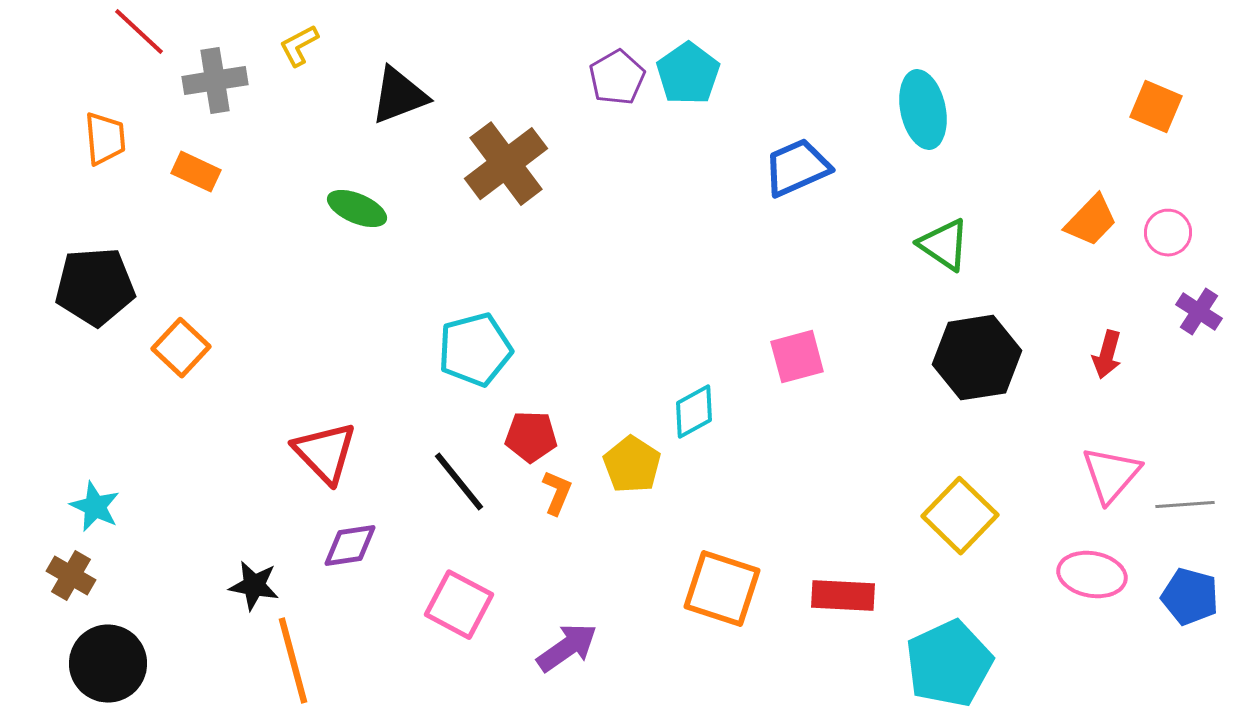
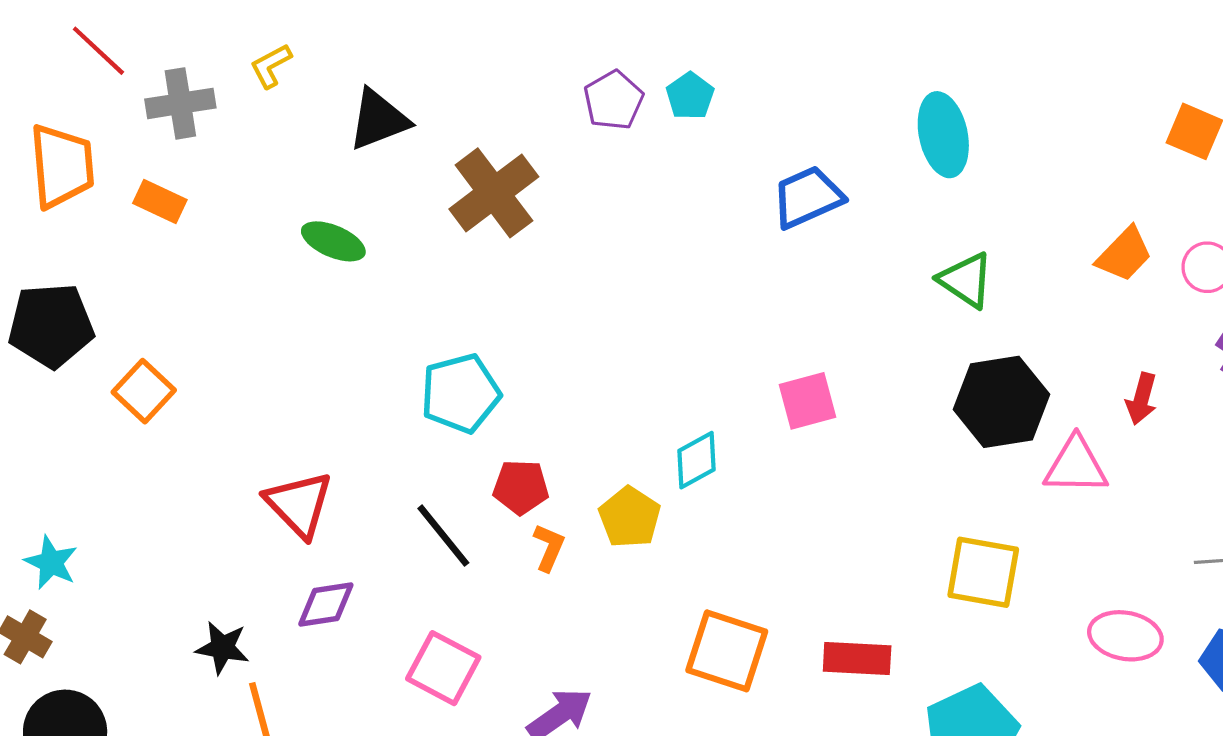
cyan pentagon: (688, 74) -> (690, 96), size x0.7
orange trapezoid: (105, 139) -> (62, 166), size x1.5
pink triangle: (1111, 475) -> (1076, 466), moved, turned 50
yellow square: (960, 516) -> (983, 572), turned -34

